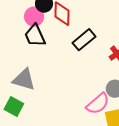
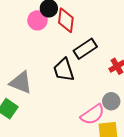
black trapezoid: (35, 36) -> (64, 70), moved

